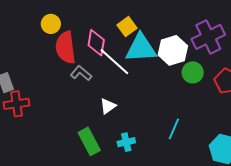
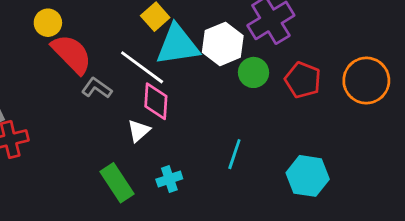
pink diamond: (96, 43) -> (156, 101), moved
red semicircle: (66, 48) -> (72, 54), turned 148

